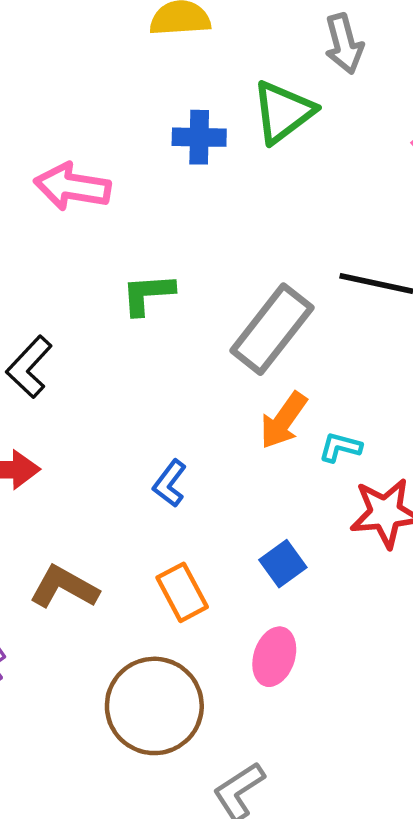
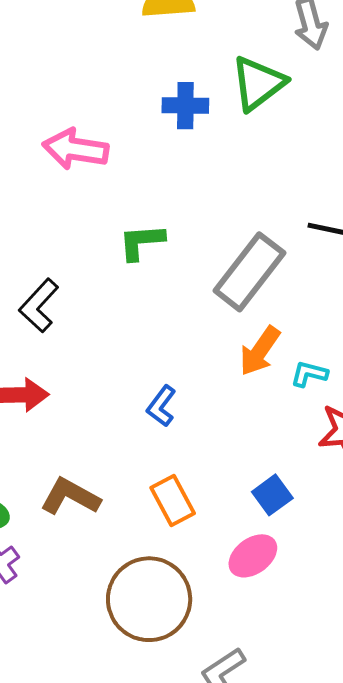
blue square: (283, 564) -> (272, 495), moved
pink ellipse: (274, 657) -> (253, 556), turned 36

